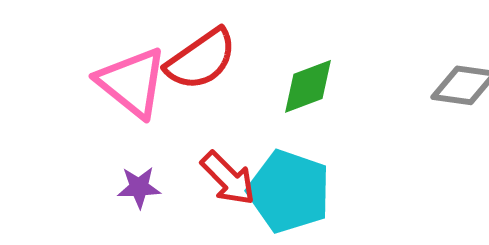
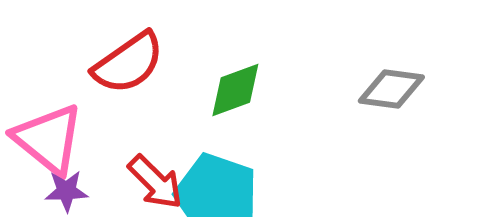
pink triangle: (132, 82) -> (48, 139), moved

